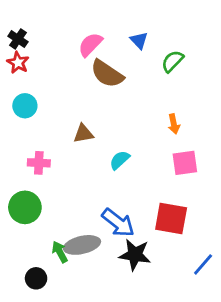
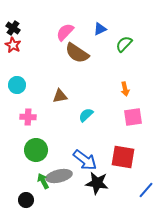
blue triangle: (139, 40) -> (100, 29), turned 48
cyan circle: (25, 106) -> (17, 85), moved
green circle: (25, 207) -> (36, 150), moved

